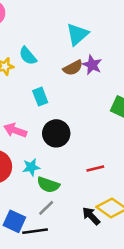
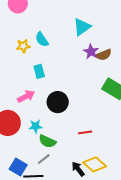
brown semicircle: (73, 68) -> (104, 55), moved
cyan rectangle: (40, 97) -> (39, 71), moved
pink arrow: (15, 130) -> (26, 96), turned 126

